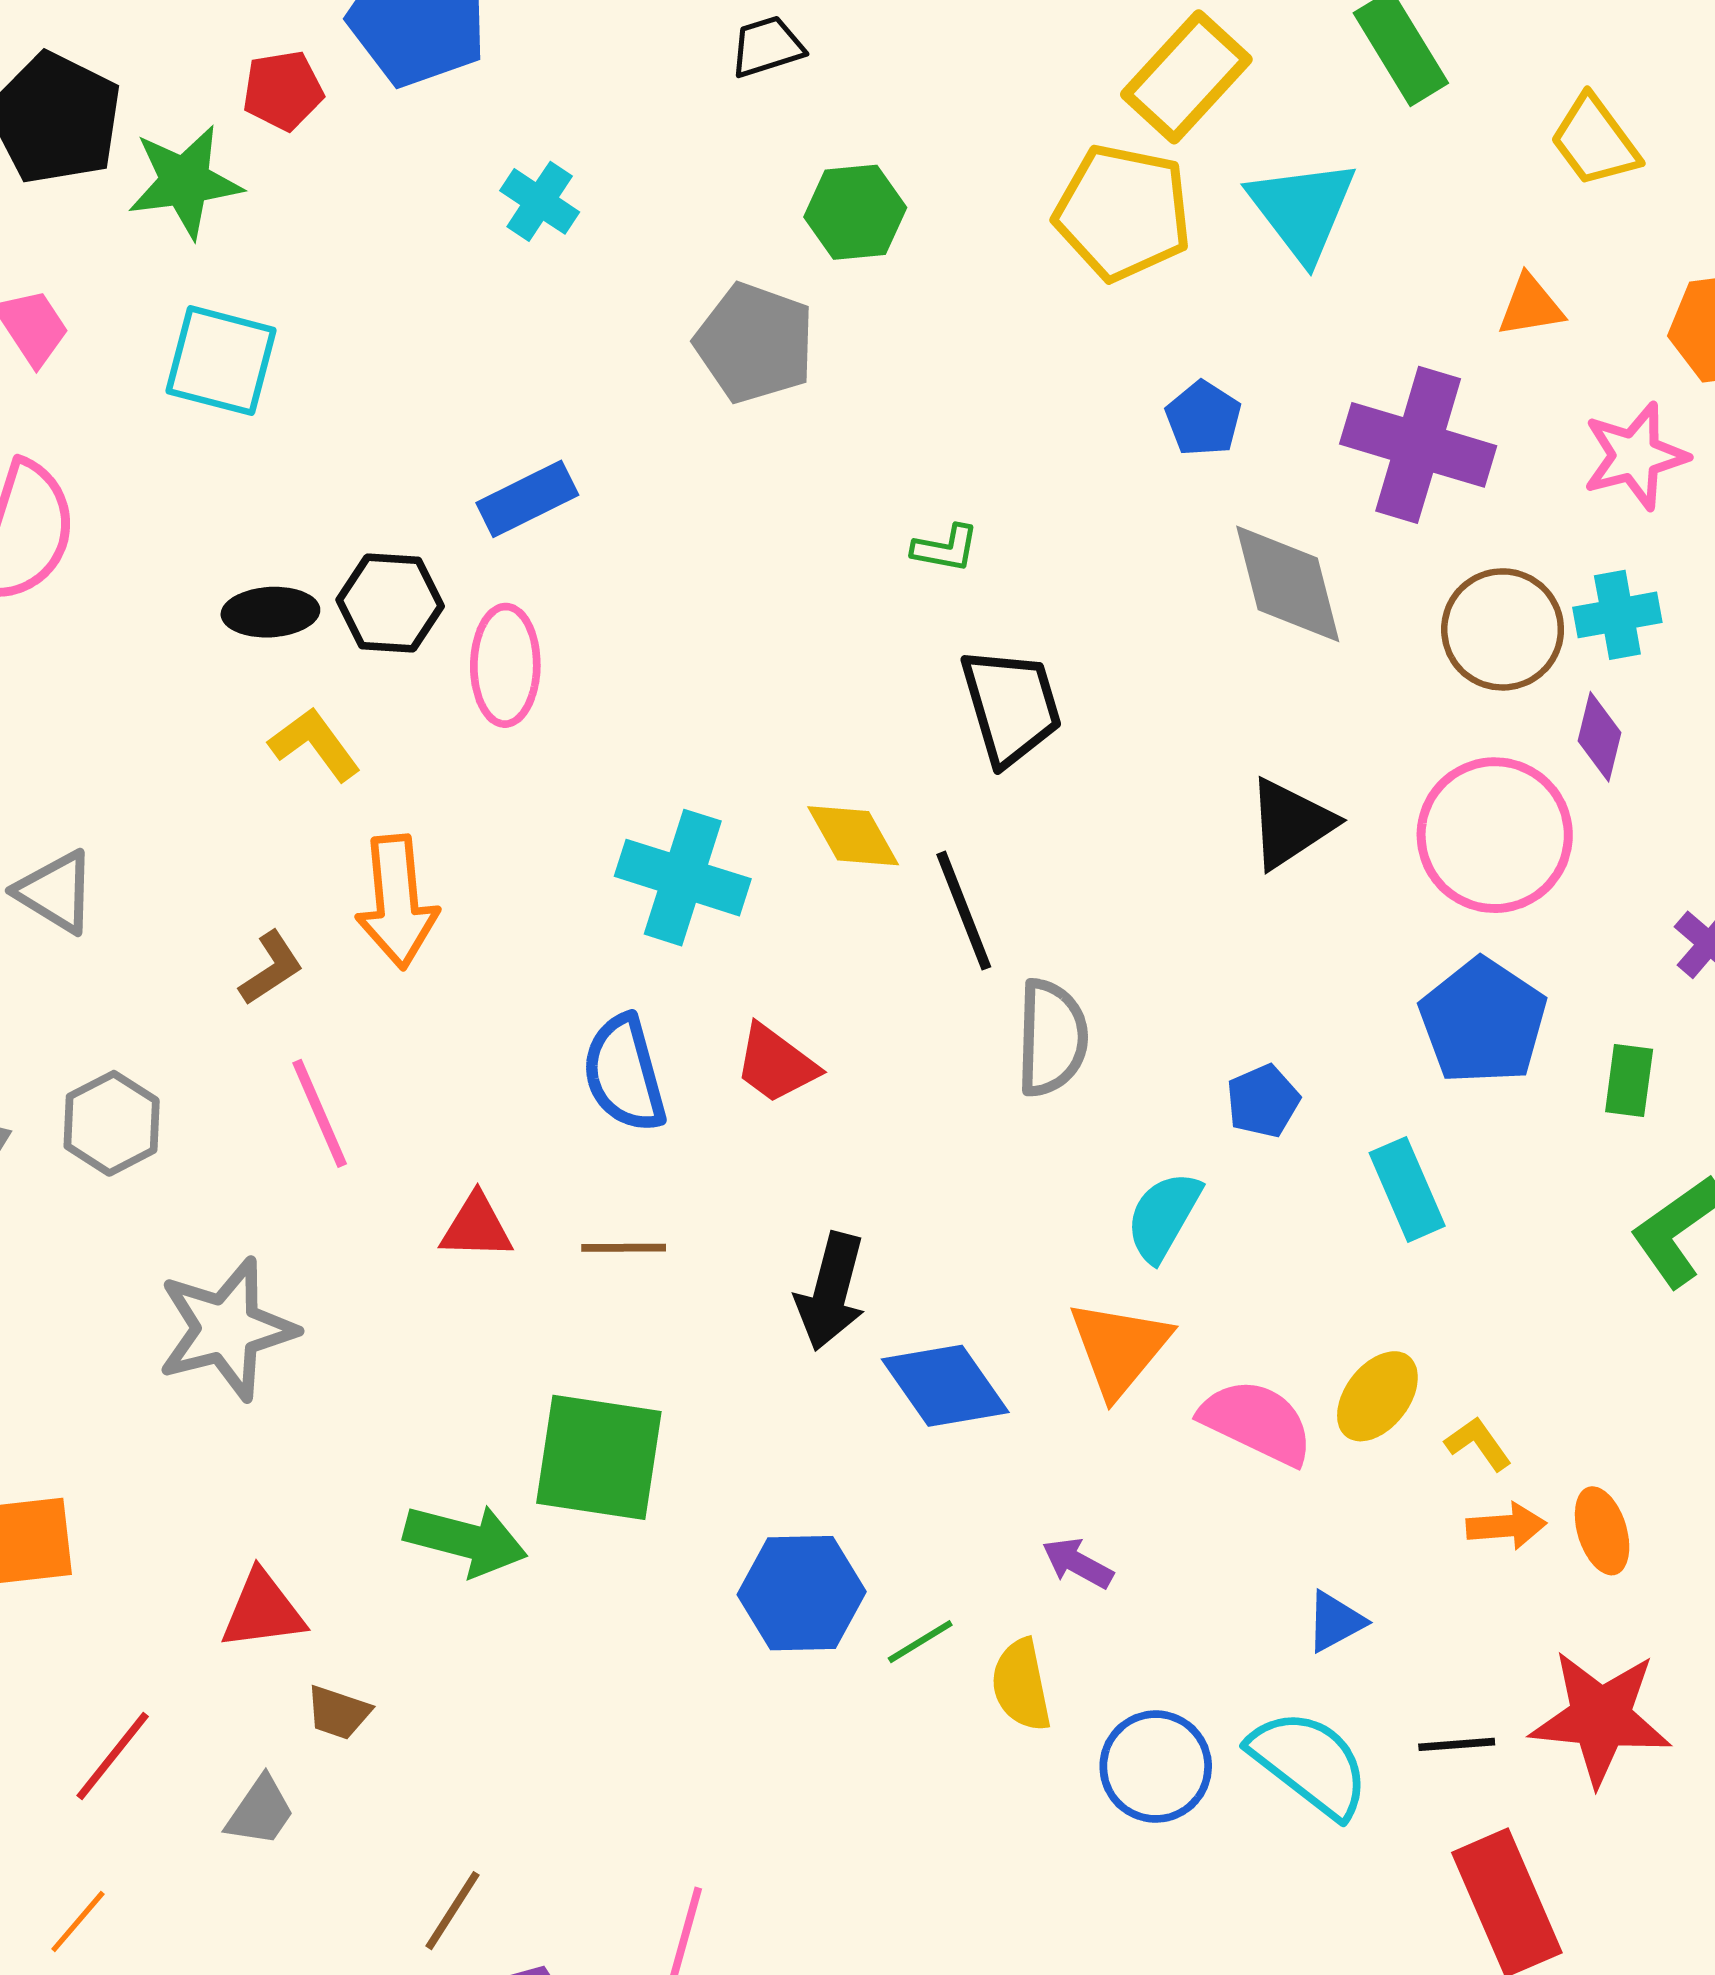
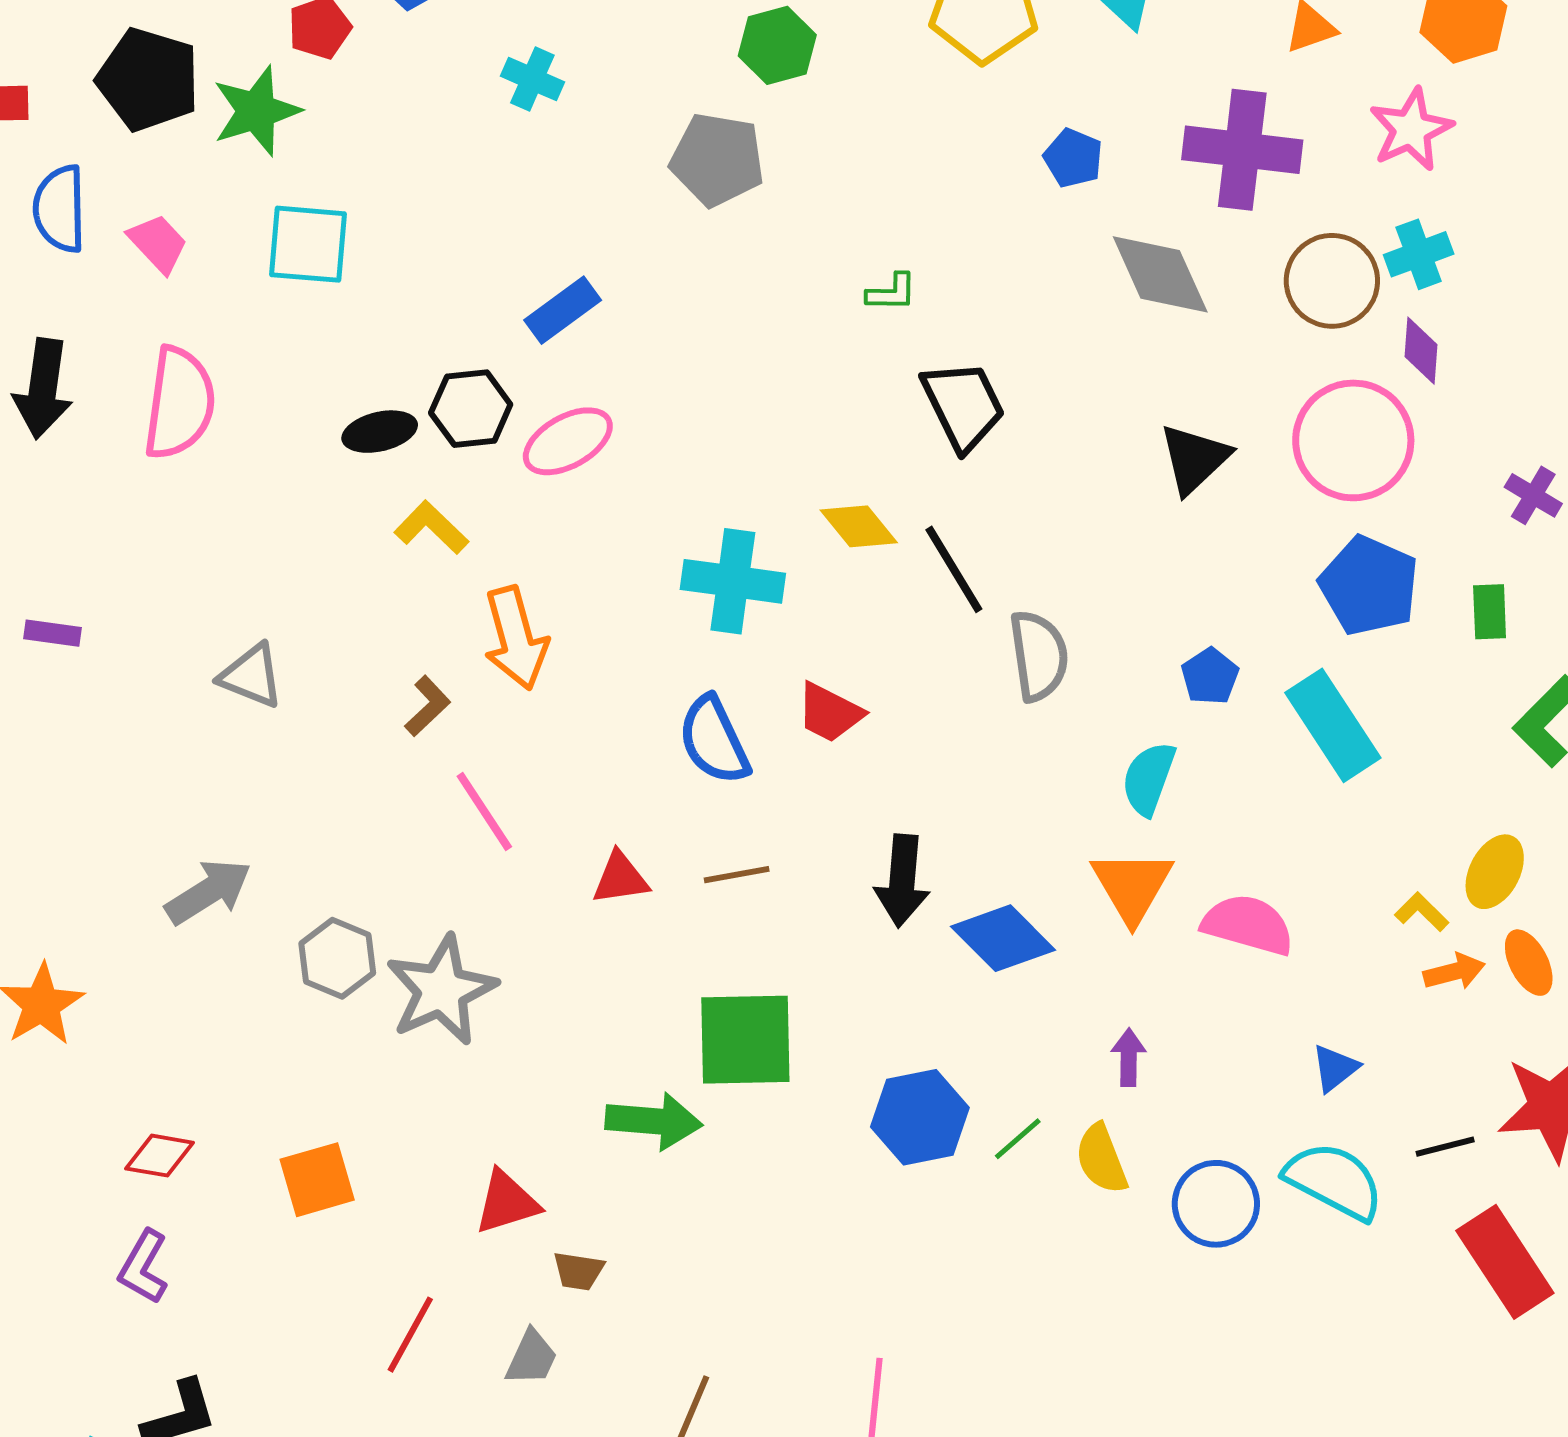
pink ellipse: (505, 665) -> (568, 441), turned 70
gray hexagon: (112, 1123) -> (337, 958), moved
cyan rectangle: (1407, 1189) -> (1333, 725), size x1.4
yellow ellipse: (1377, 1396) -> (1495, 872), moved
purple arrow: (1078, 1563) -> (1129, 1057), turned 72

